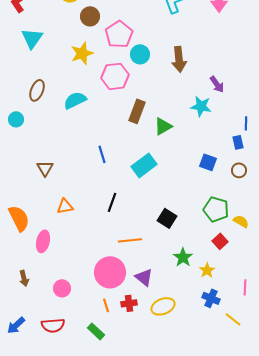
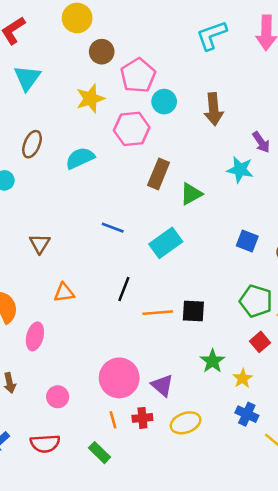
blue line: (102, 154) -> (113, 228), turned -54
black square: (167, 218) -> (193, 311), turned -30
orange line: (130, 240) -> (158, 313), moved

